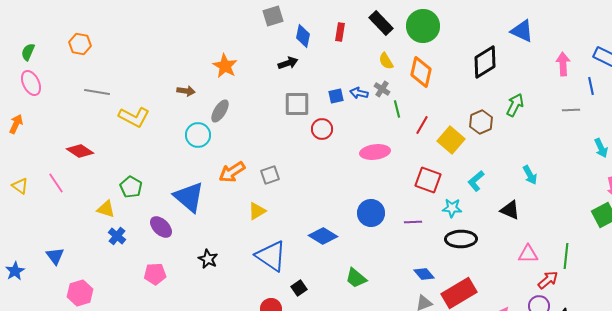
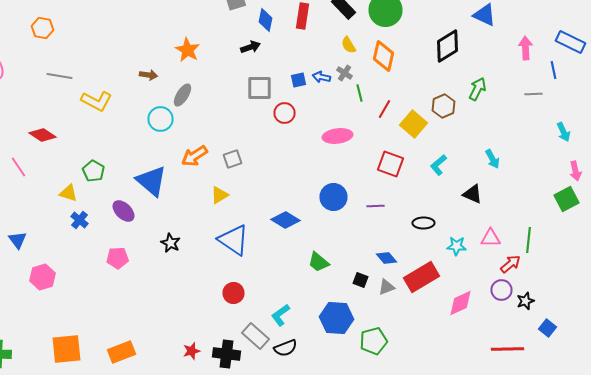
red rectangle: (340, 32) -> (302, 16), size x1.4
cyan star: (452, 208) -> (456, 246), moved
black ellipse: (461, 239) -> (424, 223), size x0.7
black square: (299, 288) -> (360, 280), moved, turned -35

